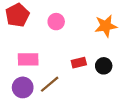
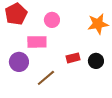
pink rectangle: (28, 59) -> (37, 42), moved
purple circle: (23, 87) -> (19, 62), moved

